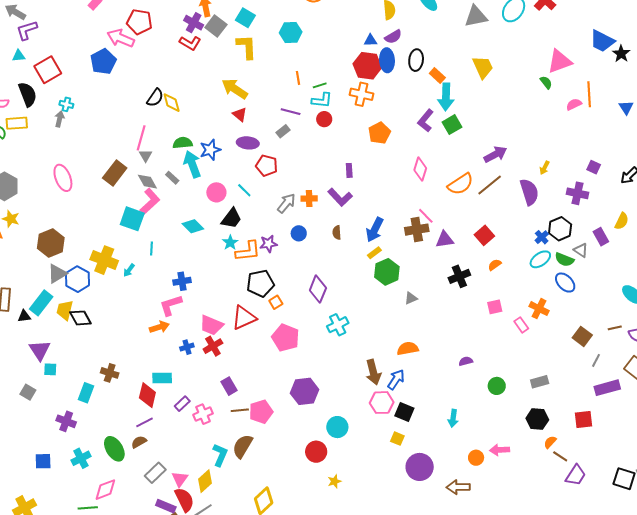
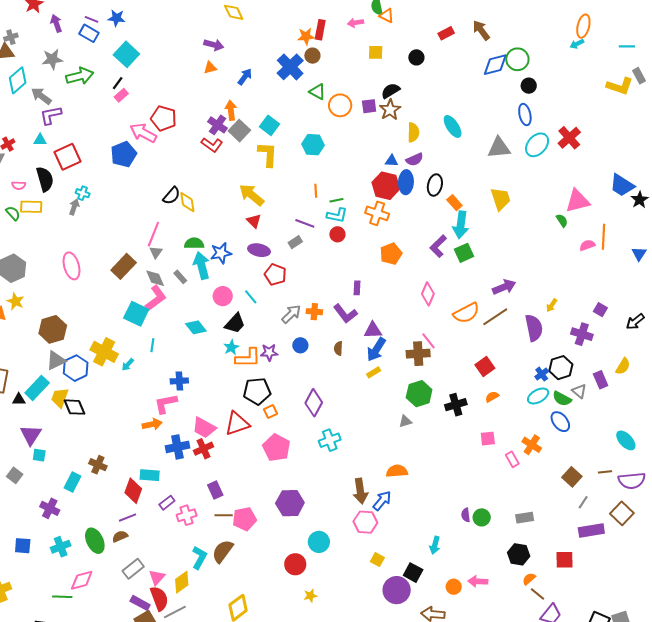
purple triangle: (445, 239) -> (373, 330), moved
green hexagon: (387, 272) -> (419, 394), moved
blue cross: (187, 347) -> (177, 447), size x1.6
purple semicircle: (466, 361) -> (466, 515), moved, turned -88
black square: (404, 412) -> (413, 573), moved

